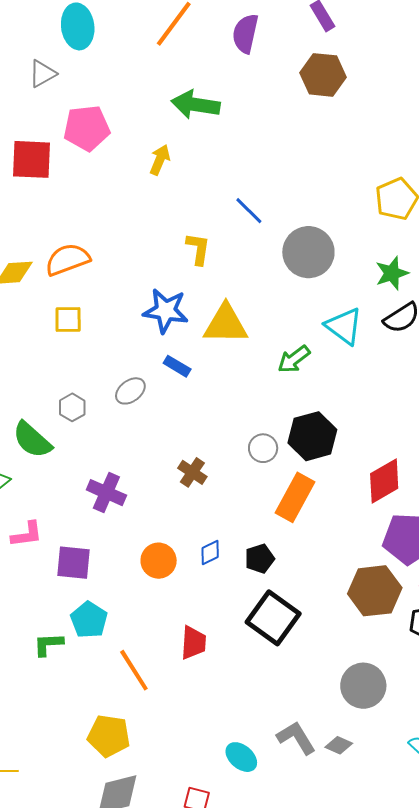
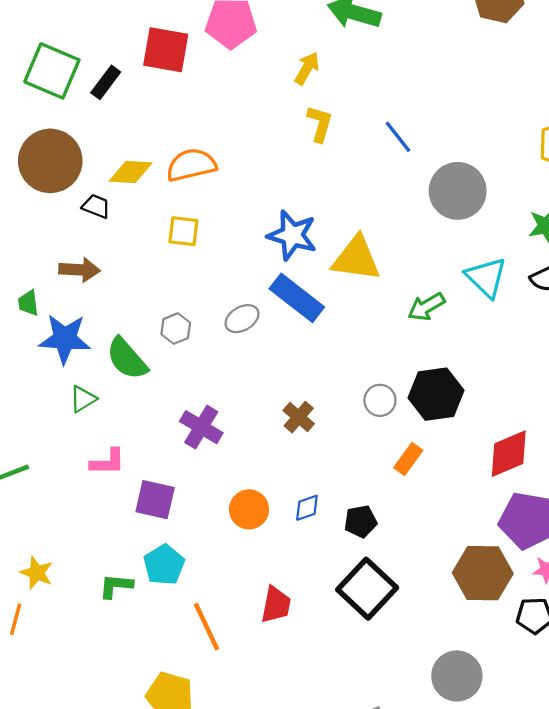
yellow L-shape: (198, 249) -> (320, 124), moved
blue rectangle: (177, 366) -> (297, 298), size x1.8
orange rectangle: (295, 497) -> (408, 459), size x0.6

